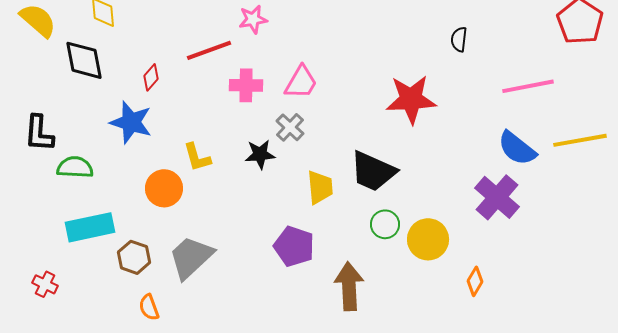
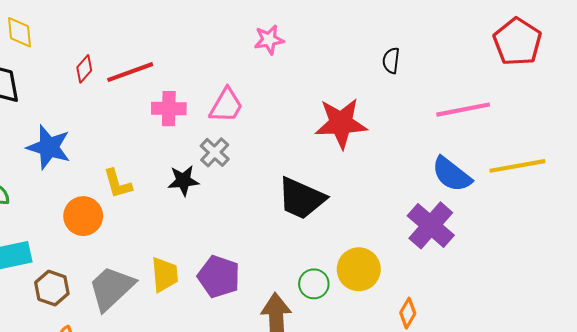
pink star: (253, 19) -> (269, 40), moved
red diamond: (151, 77) -> (84, 69), moved
yellow trapezoid: (320, 187) -> (165, 274), moved
green circle: (385, 224) -> (314, 284), moved

